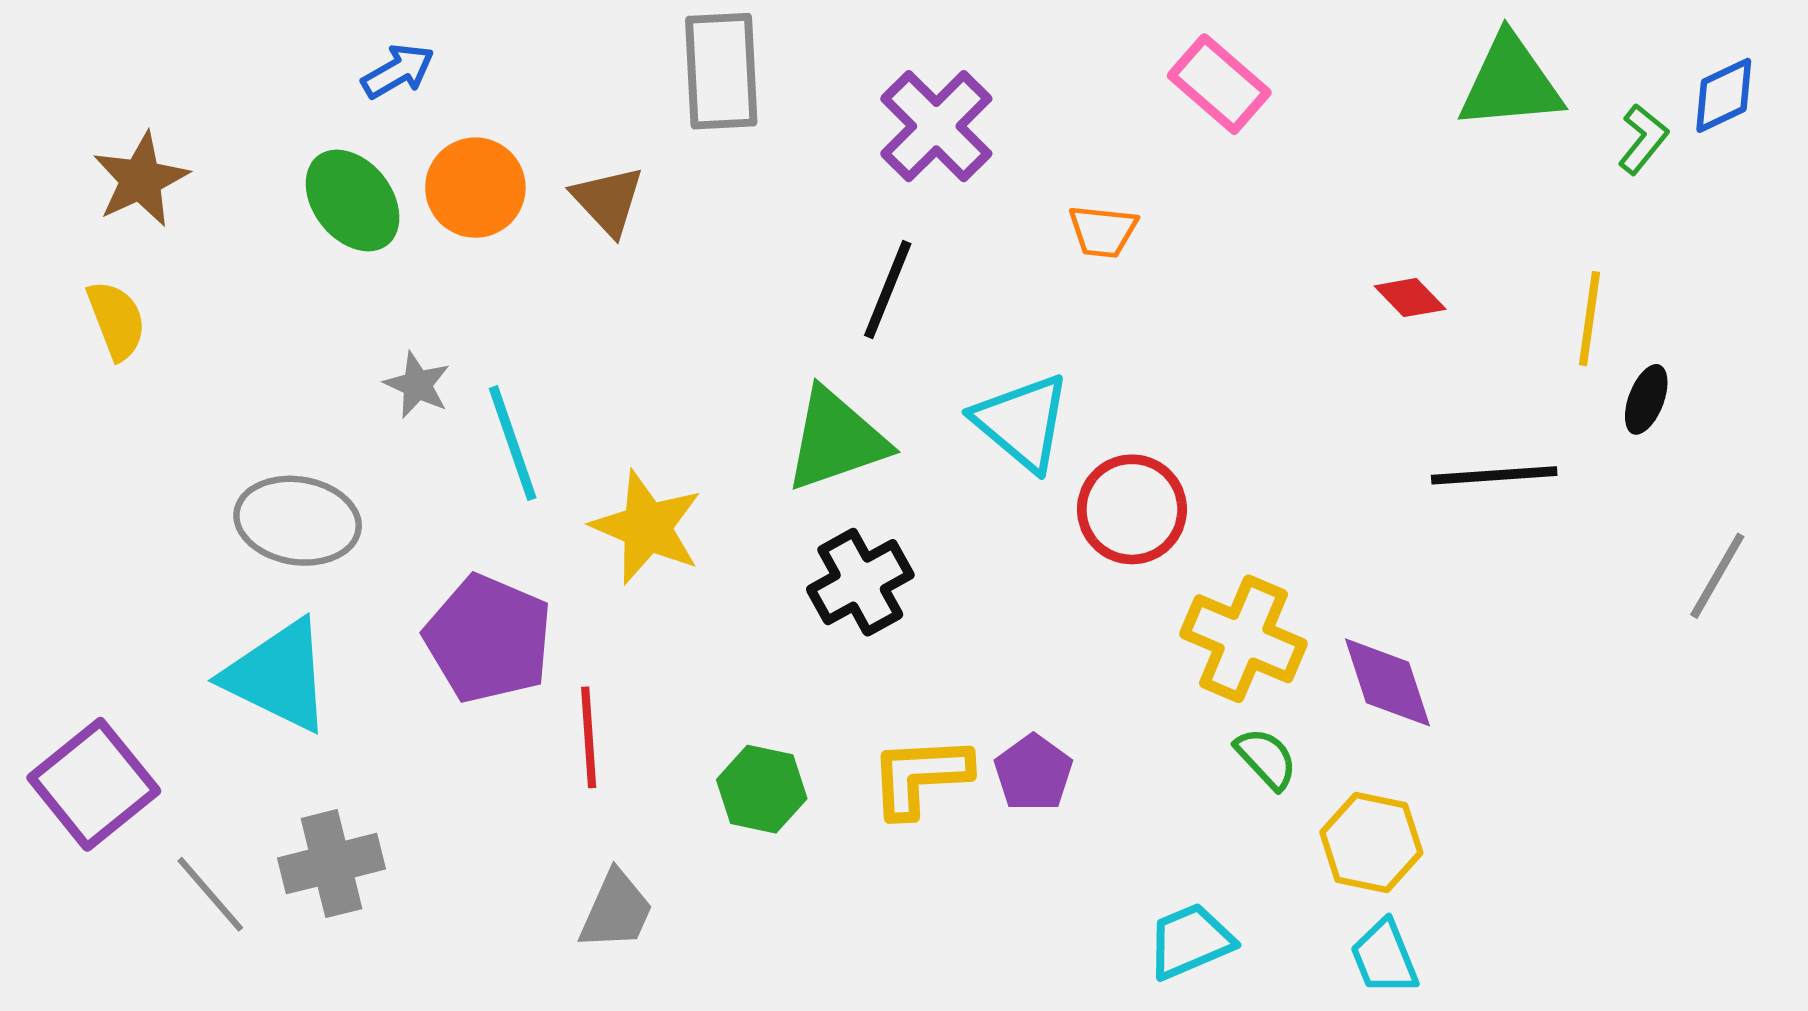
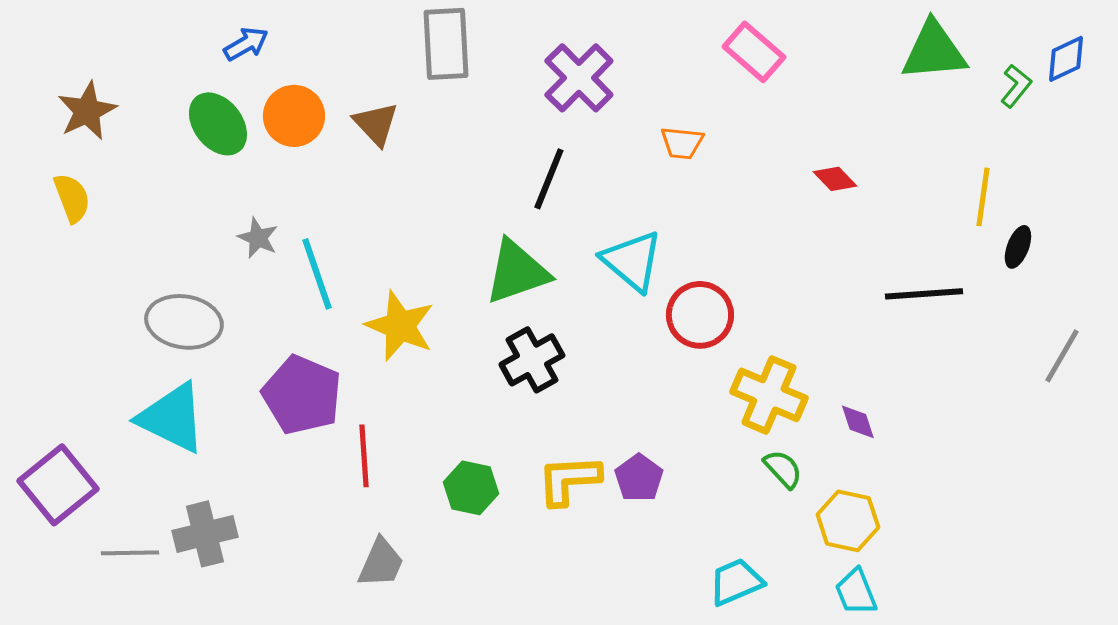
red diamond: (1410, 298) -> (835, 179), moved
purple diamond: (1387, 682) -> (858, 422), size x0.6
gray line: (210, 894) -> (130, 553), turned -50

